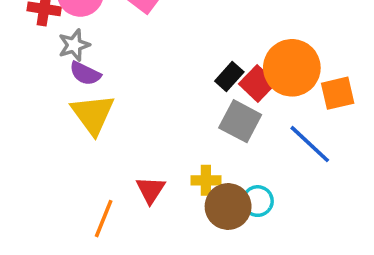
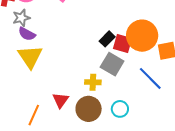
red square: (257, 84) -> (123, 44), turned -30
yellow cross: (206, 180) -> (93, 82), moved
brown circle: (228, 206) -> (89, 109), moved

